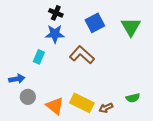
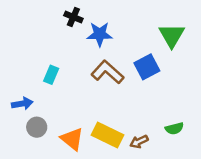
blue square: (95, 23) -> (147, 67), moved
blue star: (55, 34) -> (100, 34), moved

